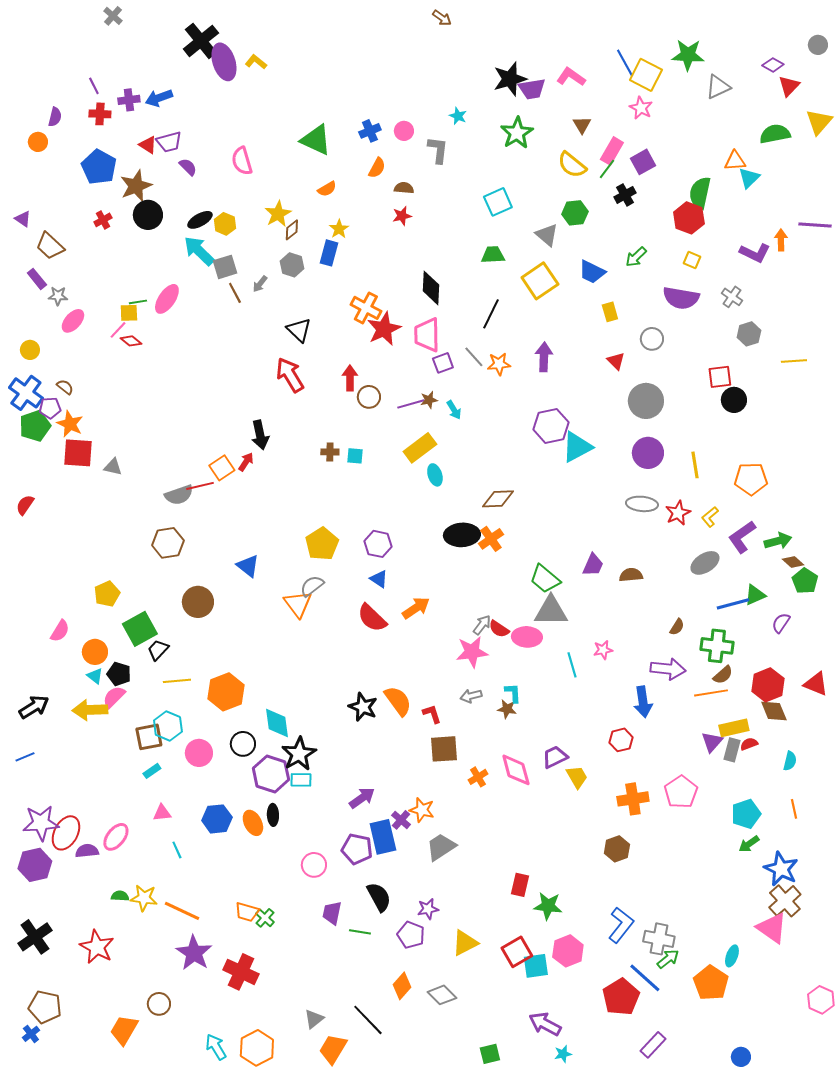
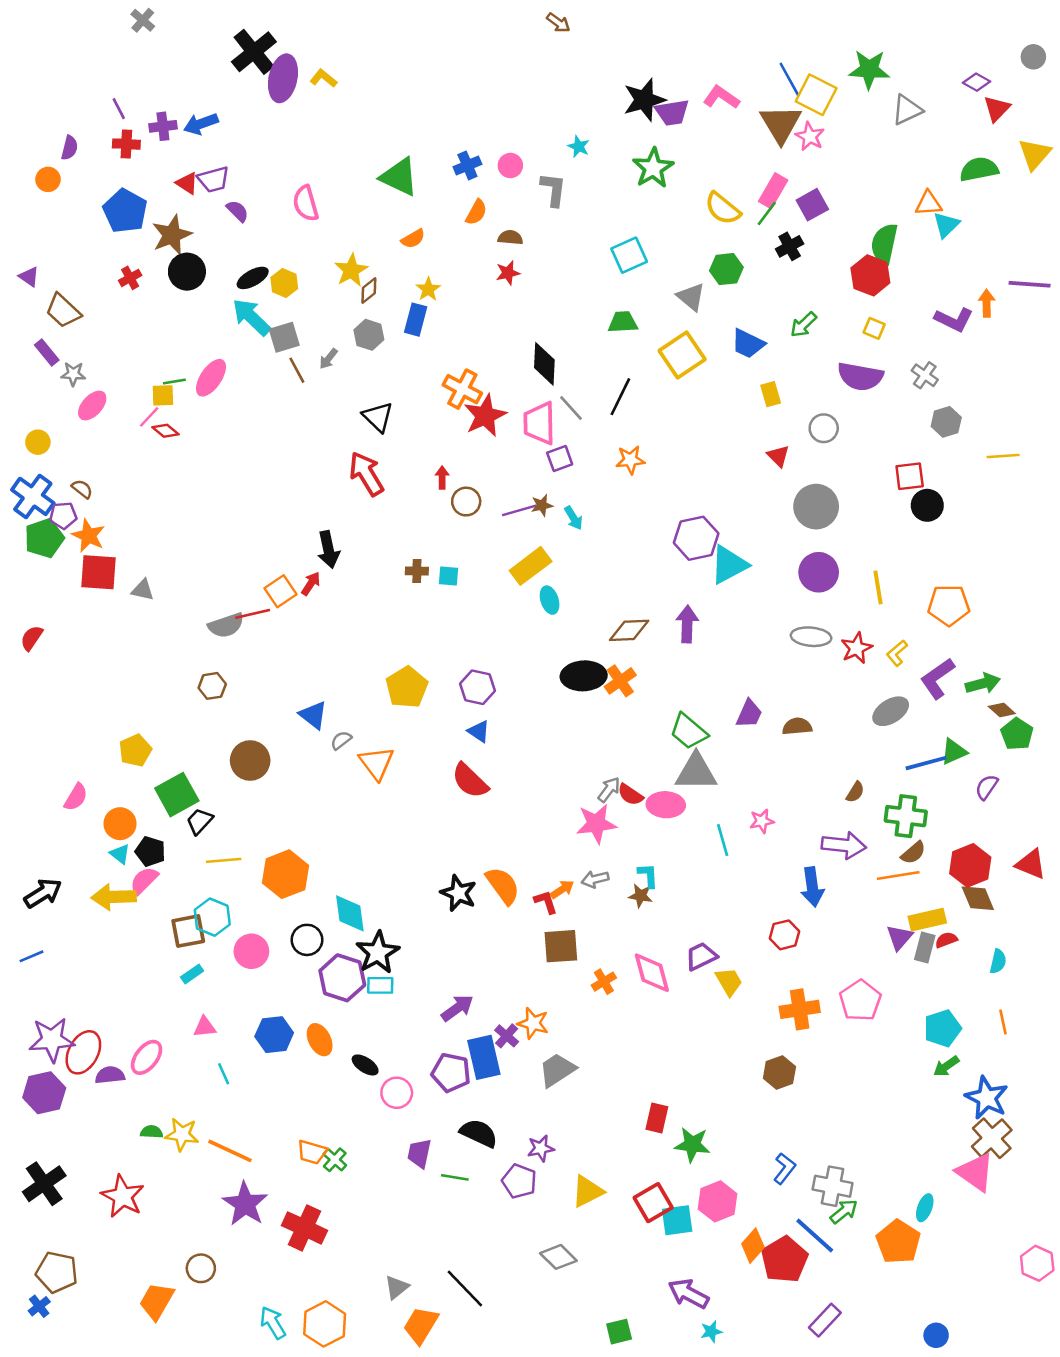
purple ellipse: (224, 62) -> (283, 78), turned 30
brown triangle: (582, 125) -> (781, 124), moved, size x1.8
gray line: (474, 357) -> (571, 408), moved
purple arrow: (544, 357) -> (687, 624), moved
red arrow: (350, 378) -> (442, 478), size x0.7
brown hexagon: (168, 543) -> (212, 686), size x0.7
gray semicircle: (312, 586) -> (341, 740), moved, size x0.7
orange arrow: (416, 608) -> (562, 889), moved, size x0.7
black ellipse: (273, 815) -> (365, 1065), moved, turned -55
black semicircle: (379, 897) -> (479, 1133), turned -36
blue L-shape: (621, 925) -> (785, 1169), size x0.7
orange diamond: (402, 986) -> (753, 1246), moved

